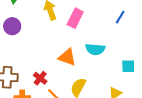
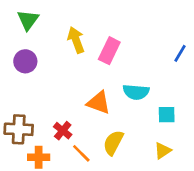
blue line: (120, 17) -> (180, 53), moved
cyan square: (128, 66) -> (167, 115), moved

